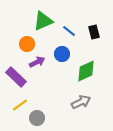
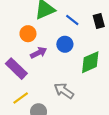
gray arrow: (81, 102) -> (64, 91), moved, turned -120

